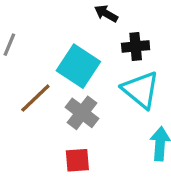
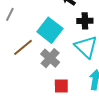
red square: (77, 160) -> (61, 86), moved

